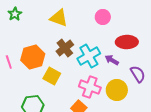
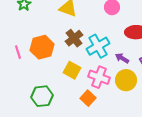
purple arrow: (112, 60) -> (122, 58), moved
yellow square: (52, 76) -> (72, 70), moved

